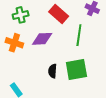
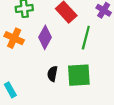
purple diamond: (42, 39) -> (45, 37), turned -65

